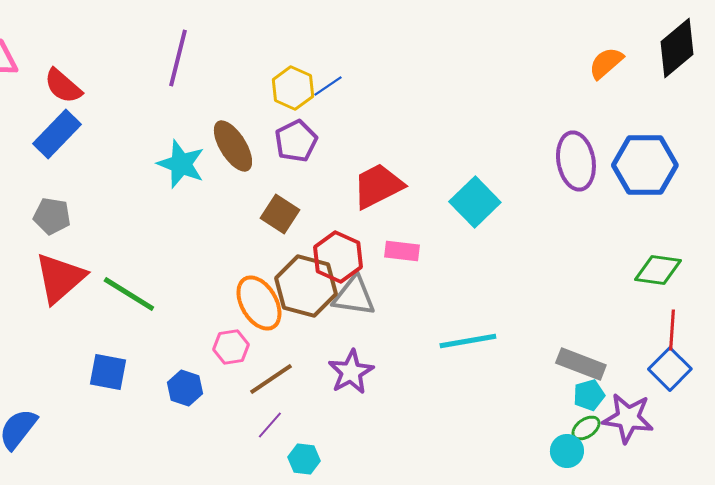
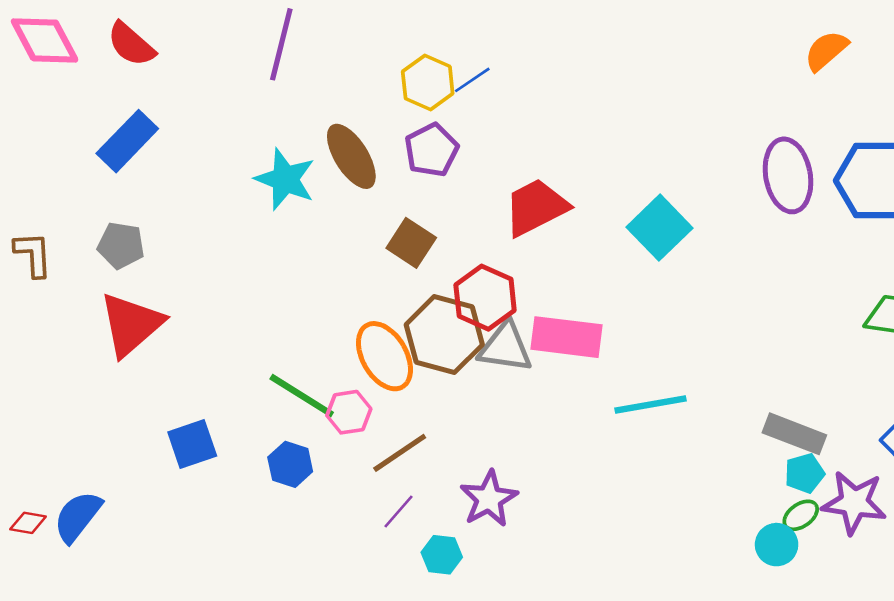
red semicircle: (63, 86) -> (131, 44), moved
pink rectangle: (402, 251) -> (566, 337), moved, size x1.6
green line: (129, 294) -> (302, 396), moved
blue square: (108, 372) -> (192, 444), turned -30
purple star: (351, 372) -> (489, 499), moved

